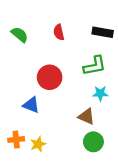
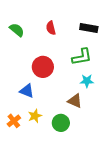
orange cross: (16, 140) -> (14, 121), turned -32
green circle: (93, 142) -> (61, 123), moved
yellow star: (38, 144) -> (35, 116), moved

